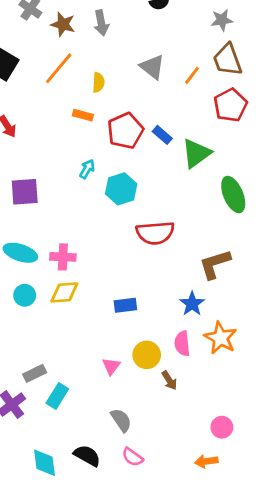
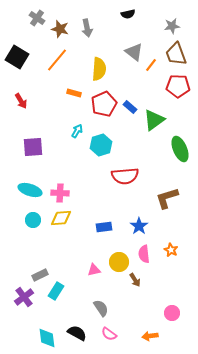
gray triangle: (152, 67) -> (134, 52), moved
yellow semicircle: (98, 82) -> (99, 69), moved, size x1.6
red pentagon: (230, 105) -> (178, 86), turned 30
blue star: (192, 304) -> (139, 226), moved
orange star: (220, 338) -> (171, 250), size x0.6
pink triangle: (111, 366) -> (94, 270), turned 40
orange arrow: (206, 461) -> (150, 336), moved

